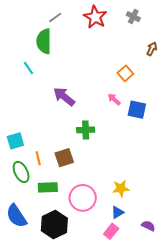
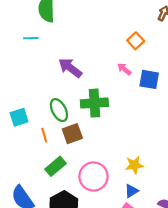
cyan line: (28, 68) -> (31, 38), turned -56
green cross: (86, 130) -> (94, 103), size x1.4
green ellipse: (21, 172) -> (59, 110), moved
green rectangle: (48, 187) -> (56, 166), turned -36

